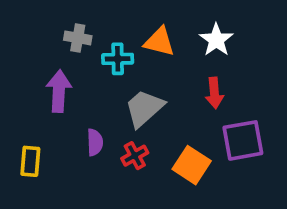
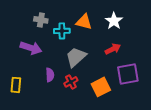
purple arrow: (59, 91) -> (31, 48), turned 105
red arrow: (214, 93) -> (113, 49), turned -112
orange square: (192, 165) -> (101, 87), turned 30

